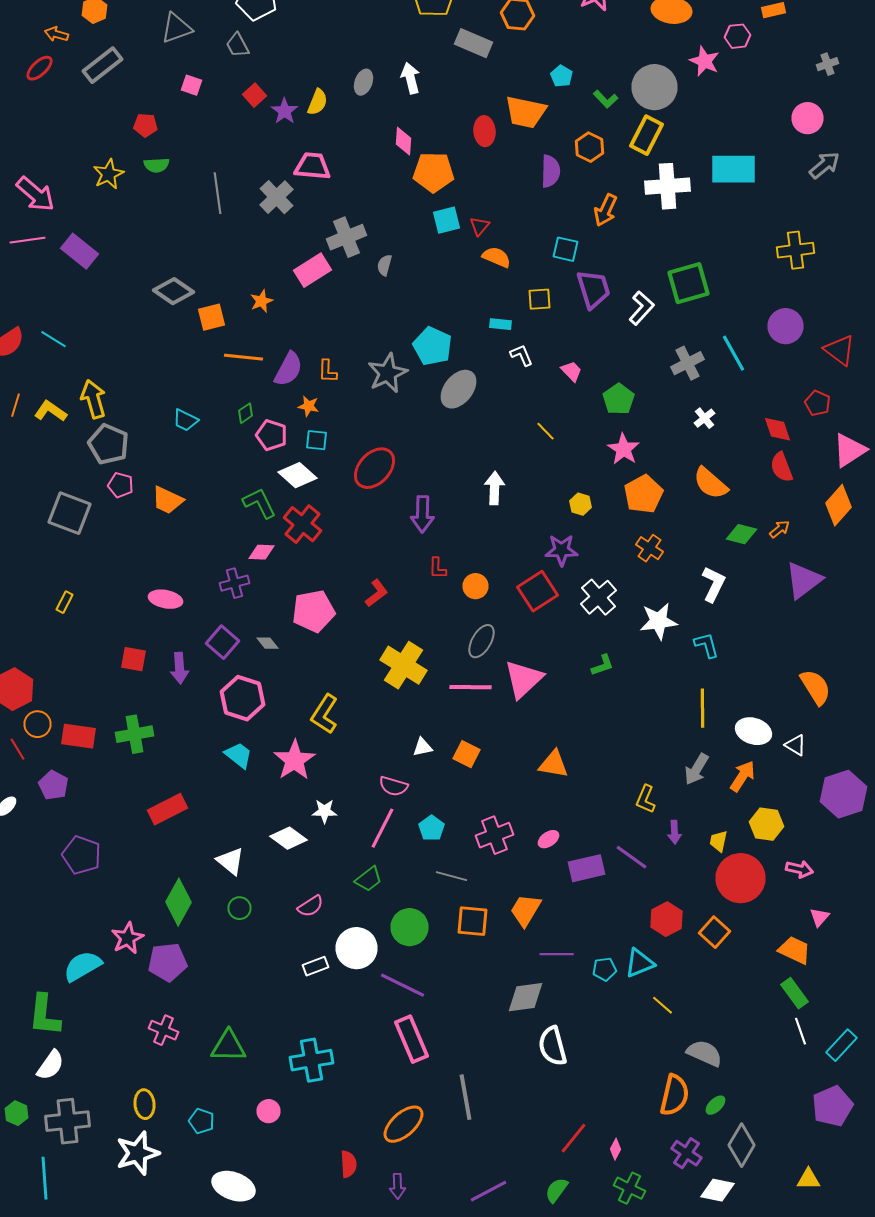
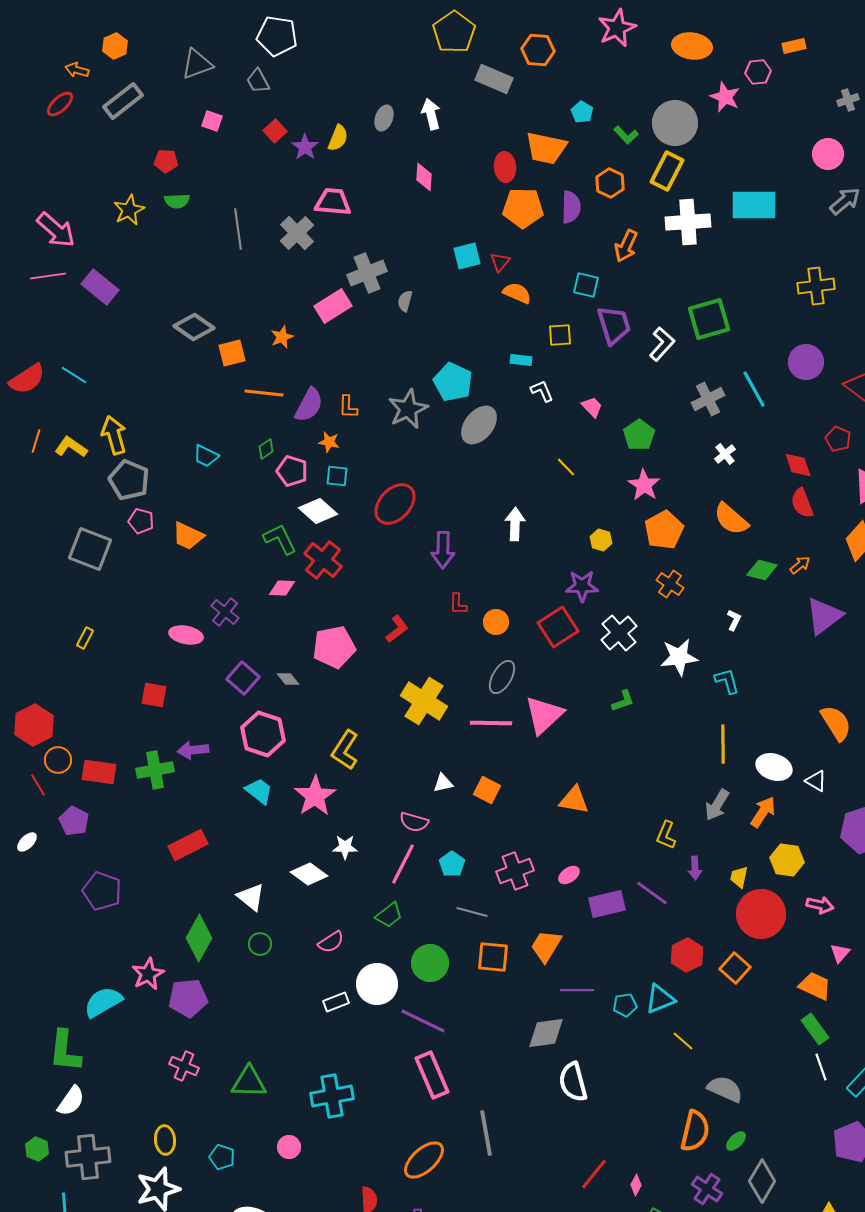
orange pentagon: (434, 172) -> (523, 208), moved
purple cross: (234, 583) -> (225, 612), moved, turned -36
white L-shape: (714, 584) -> (734, 620), size x0.6
purple arrow: (180, 668) -> (193, 750), moved, turned 88

